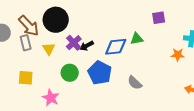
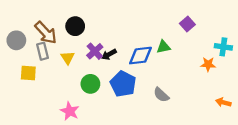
purple square: (159, 18) -> (187, 24), turned -32
black circle: (56, 20) -> (75, 26), size x0.7
yellow square: (26, 78) -> (28, 73), moved

